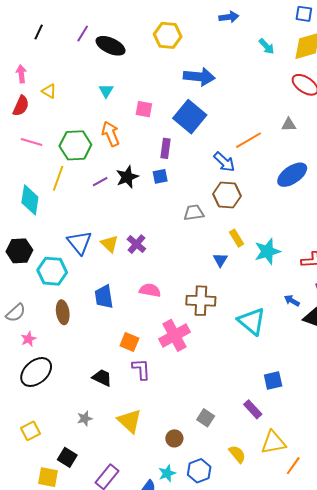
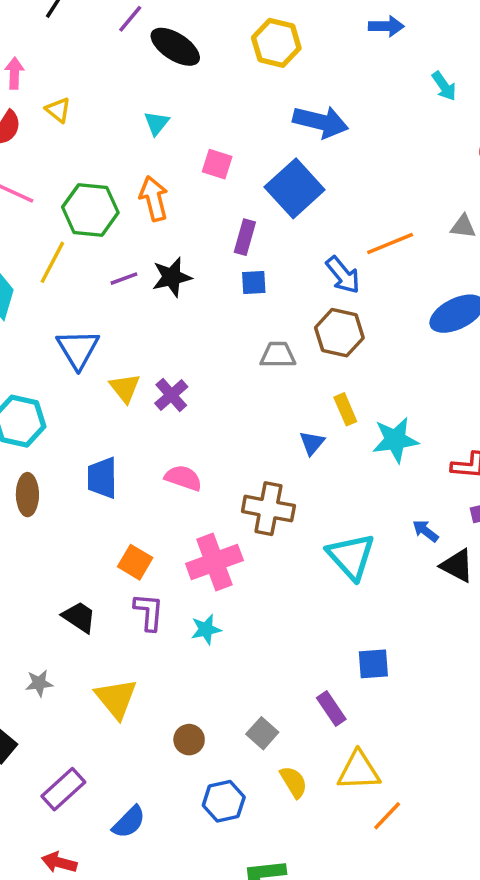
blue square: (160, 176) -> (254, 283), moved
blue triangle: (79, 242) -> (78, 349), moved
gray square: (206, 418) -> (262, 733), moved
cyan star: (167, 473) -> (206, 629), moved

